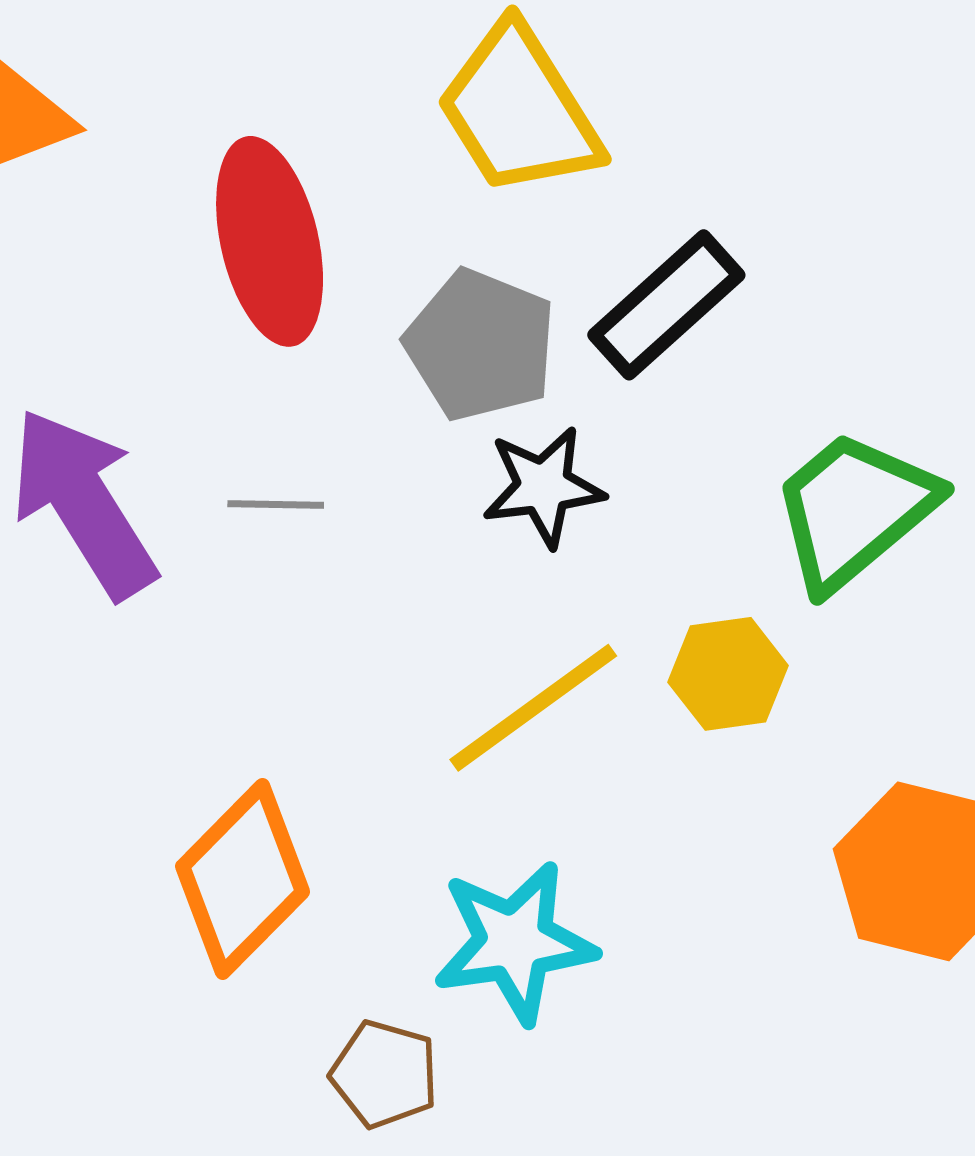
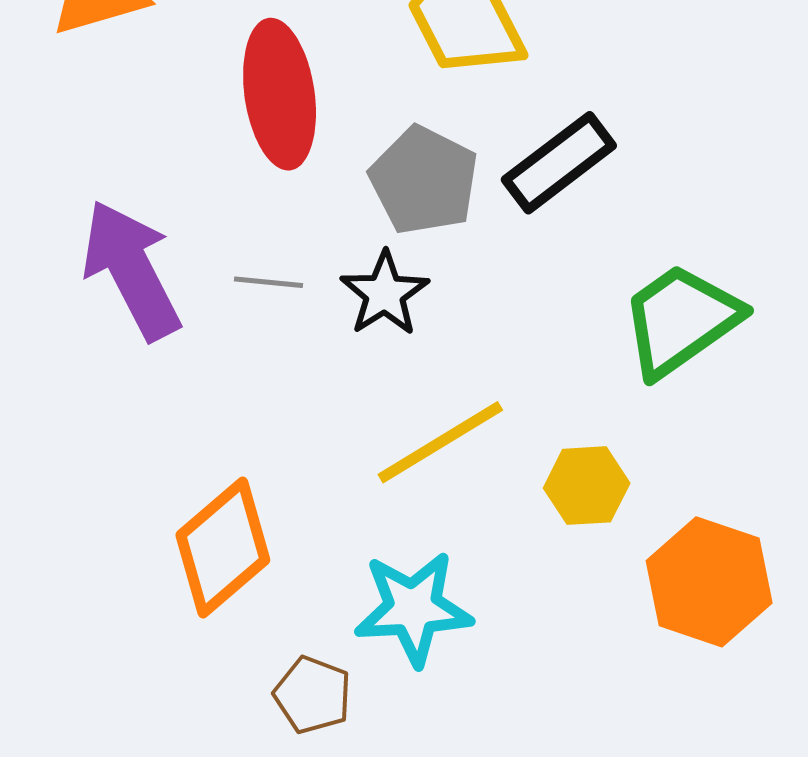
black star: (543, 487) -> (385, 294), moved, turned -30
yellow hexagon: (728, 674) -> (587, 486), moved

